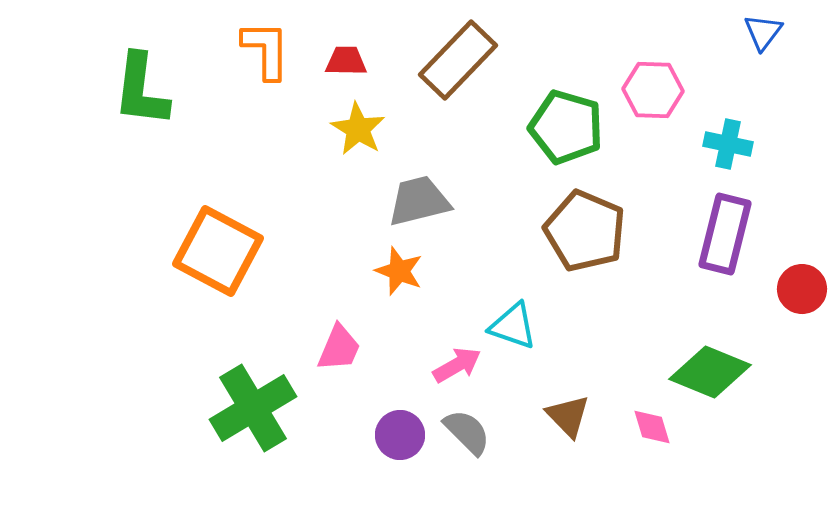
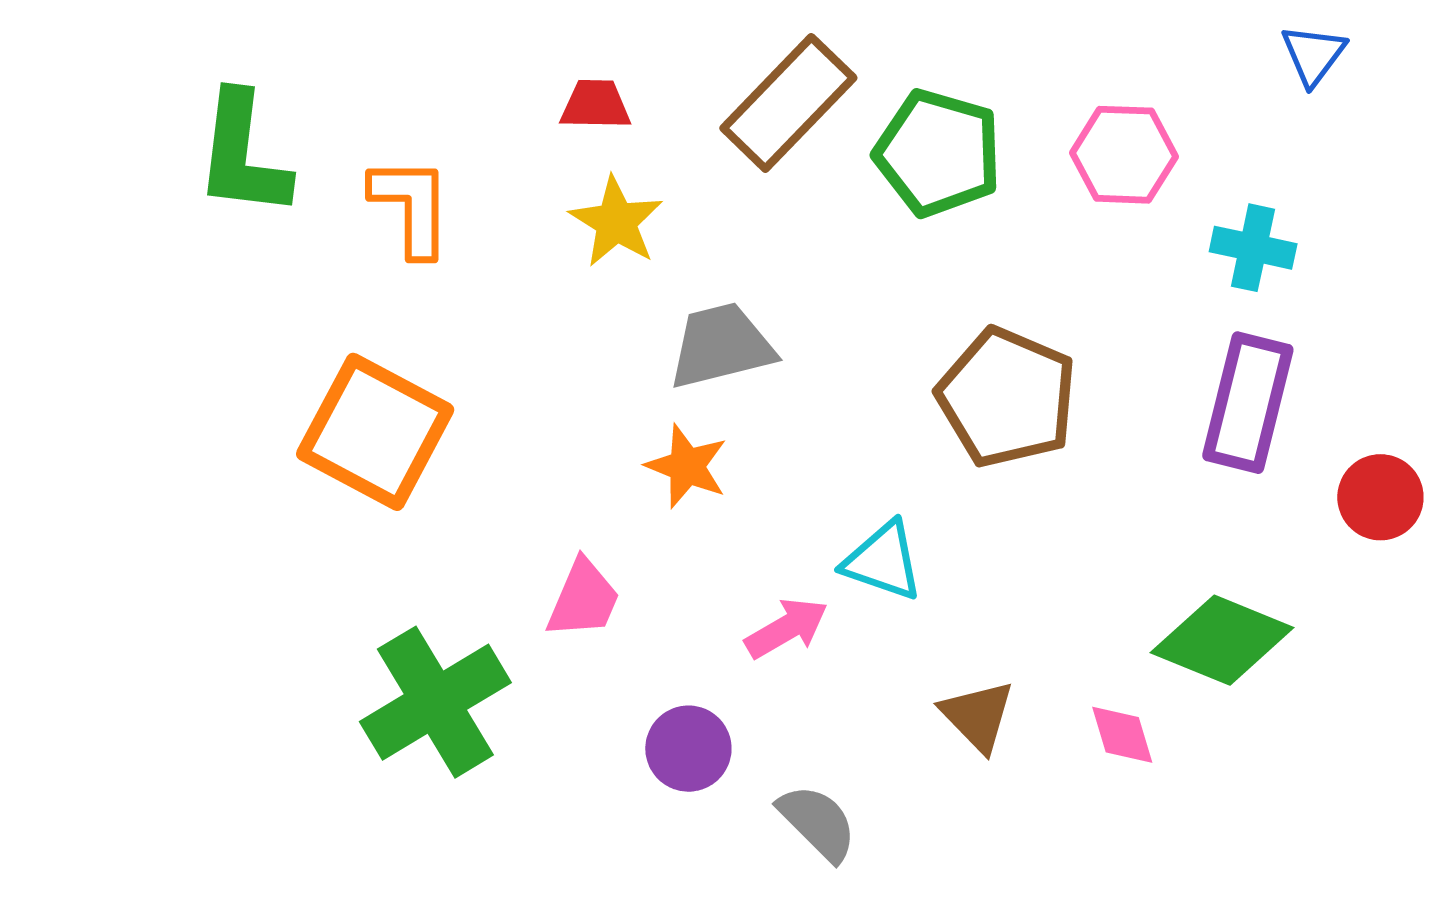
orange L-shape: (266, 50) -> (411, 206), moved
green pentagon: (566, 127) -> (938, 153), moved
gray semicircle: (467, 432) -> (818, 823), moved

